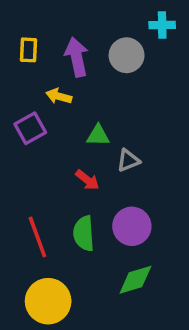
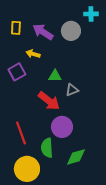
purple arrow: (77, 57) -> (43, 32), turned -45
red arrow: (87, 180) -> (49, 101), size x1.6
purple circle: (132, 226) -> (62, 127), moved
green semicircle: (84, 233) -> (47, 148), moved

